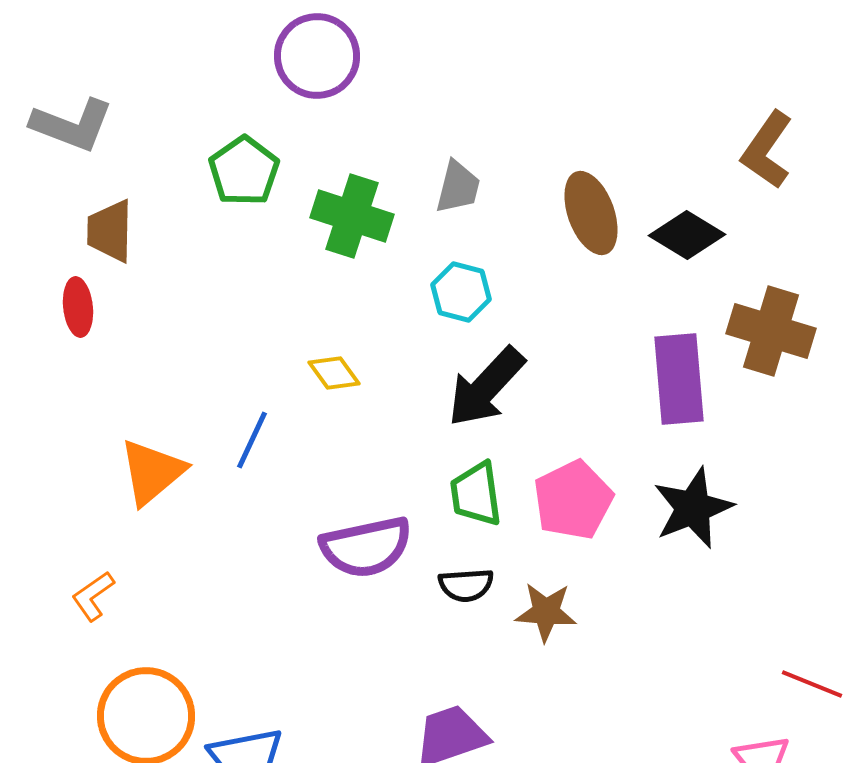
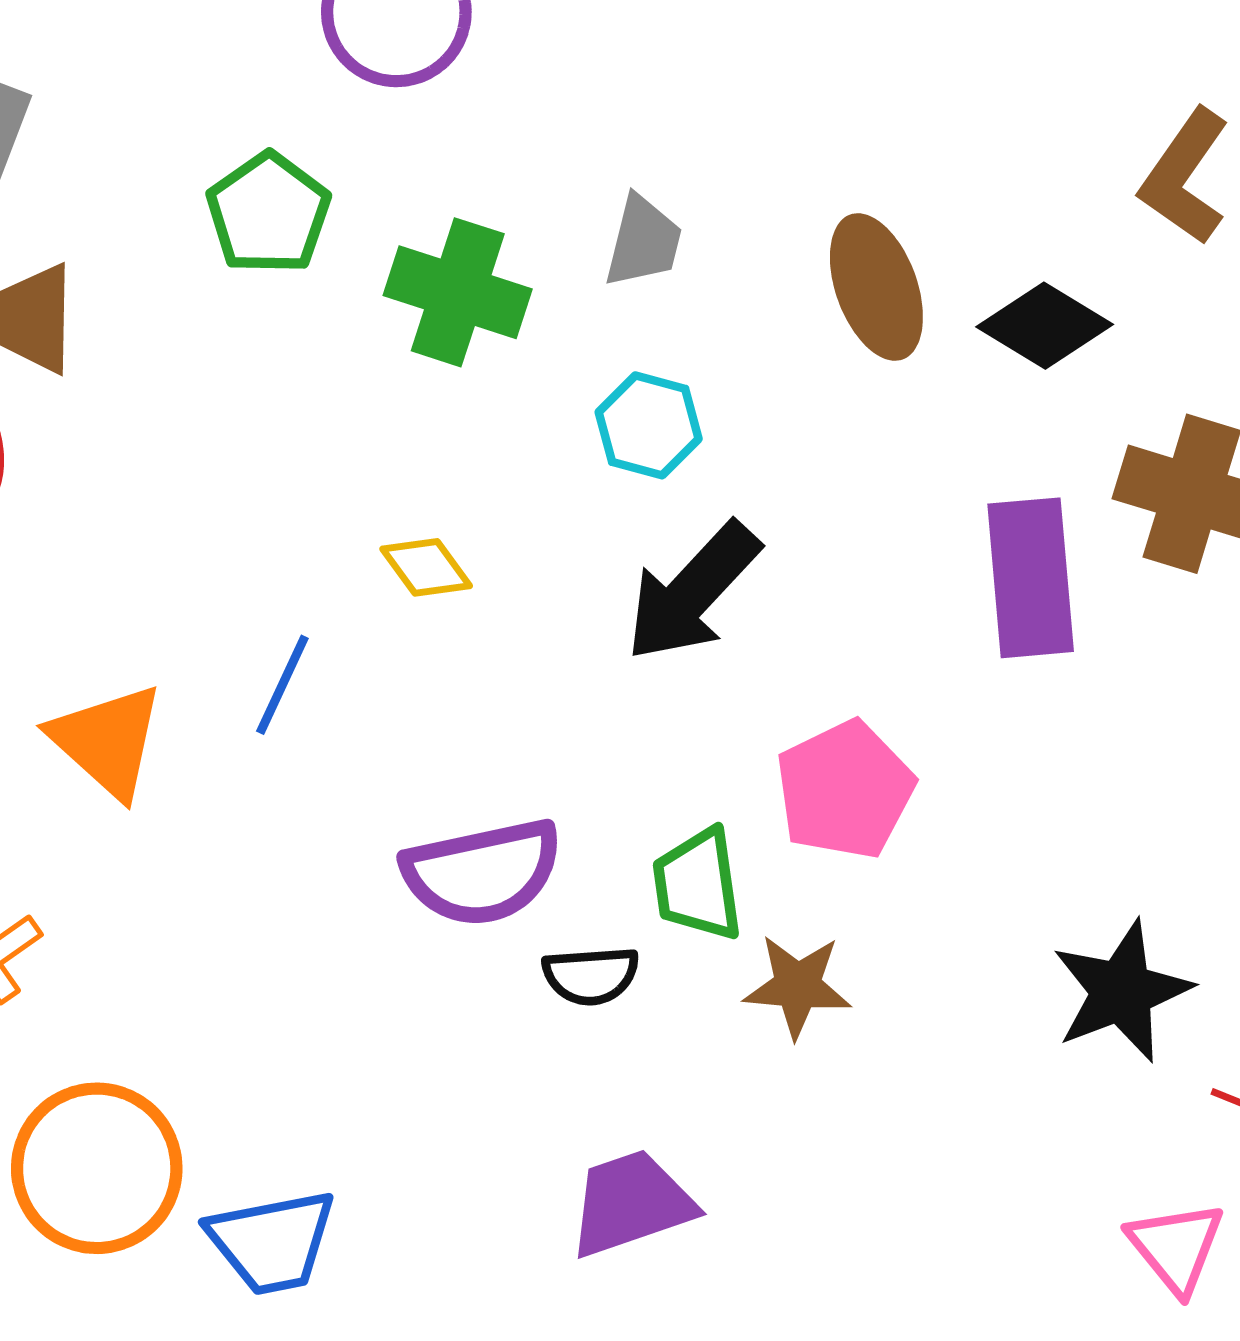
orange triangle: (152, 472) -> (107, 741), turned -38
green trapezoid: (476, 494) -> (698, 884), moved
black star: (693, 508) -> (1122, 991), moved
black semicircle: (466, 585) -> (591, 976), moved

